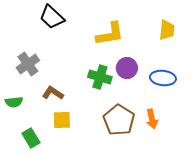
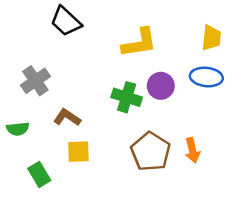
blue ellipse: (163, 78) -> (206, 77), moved

